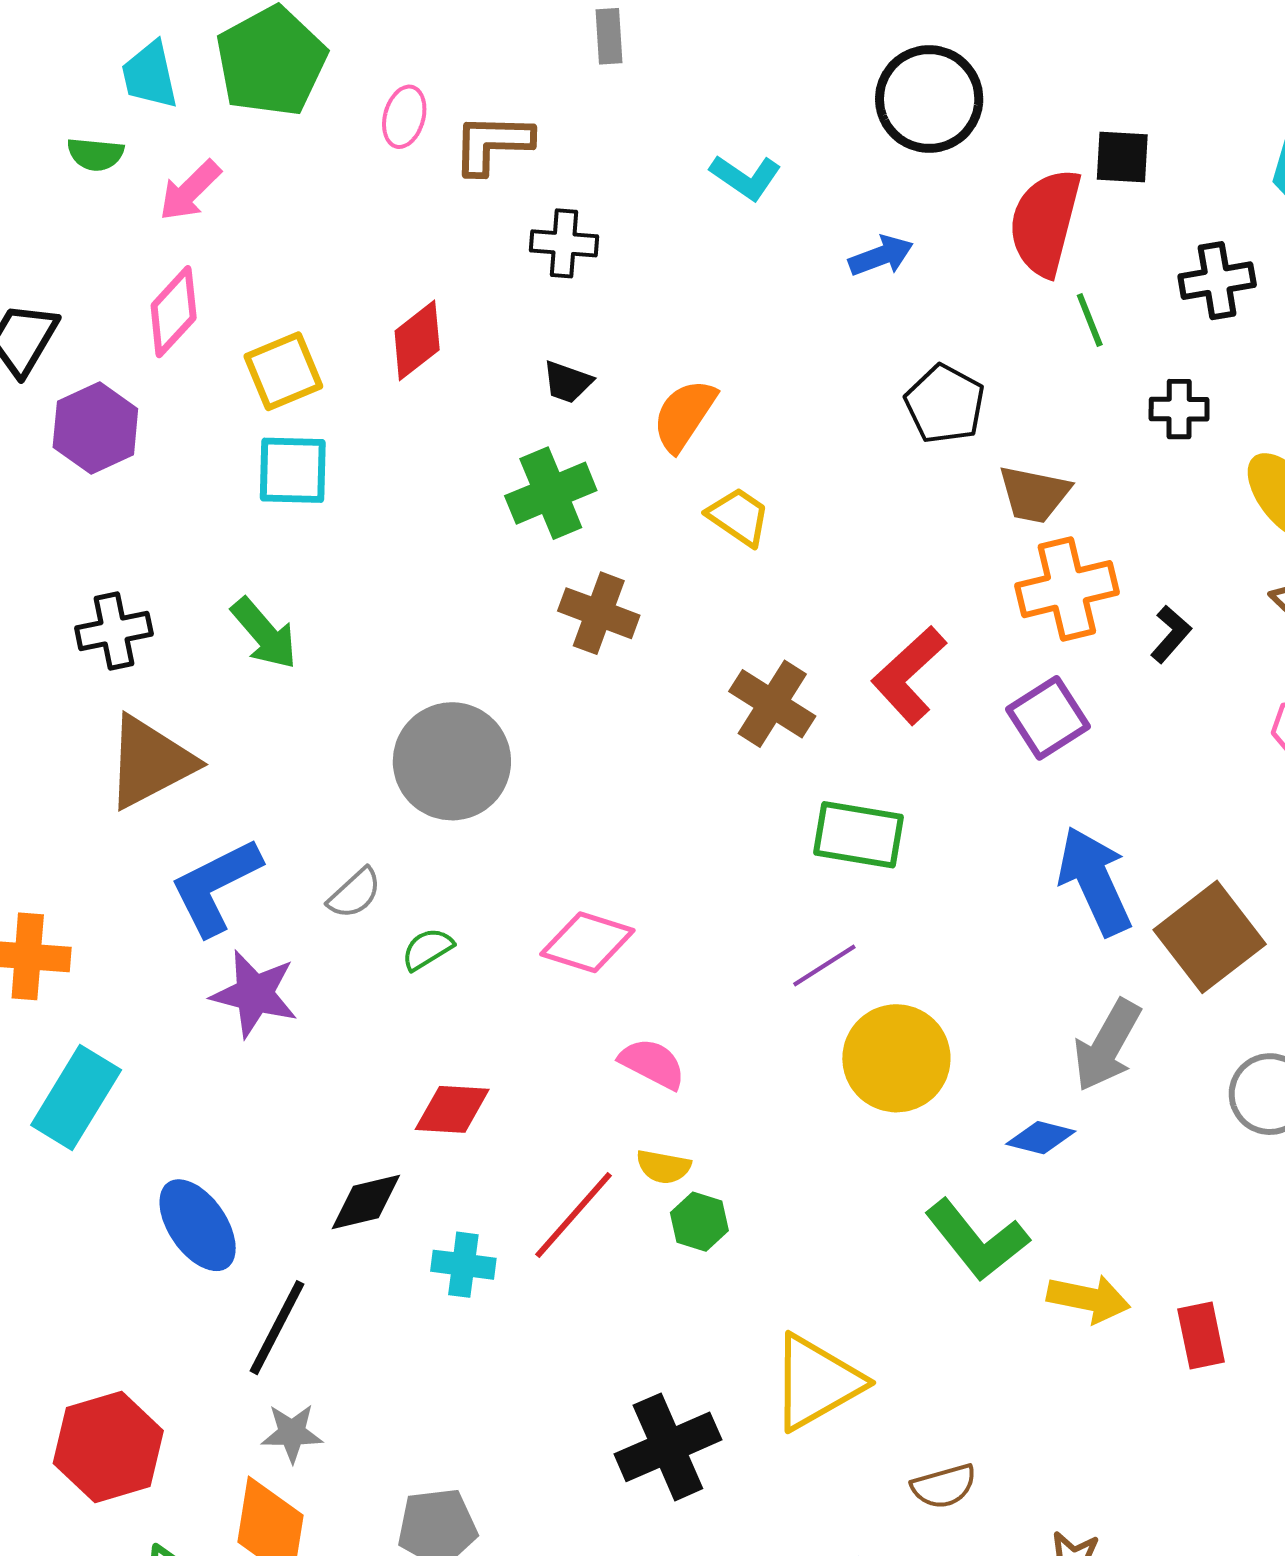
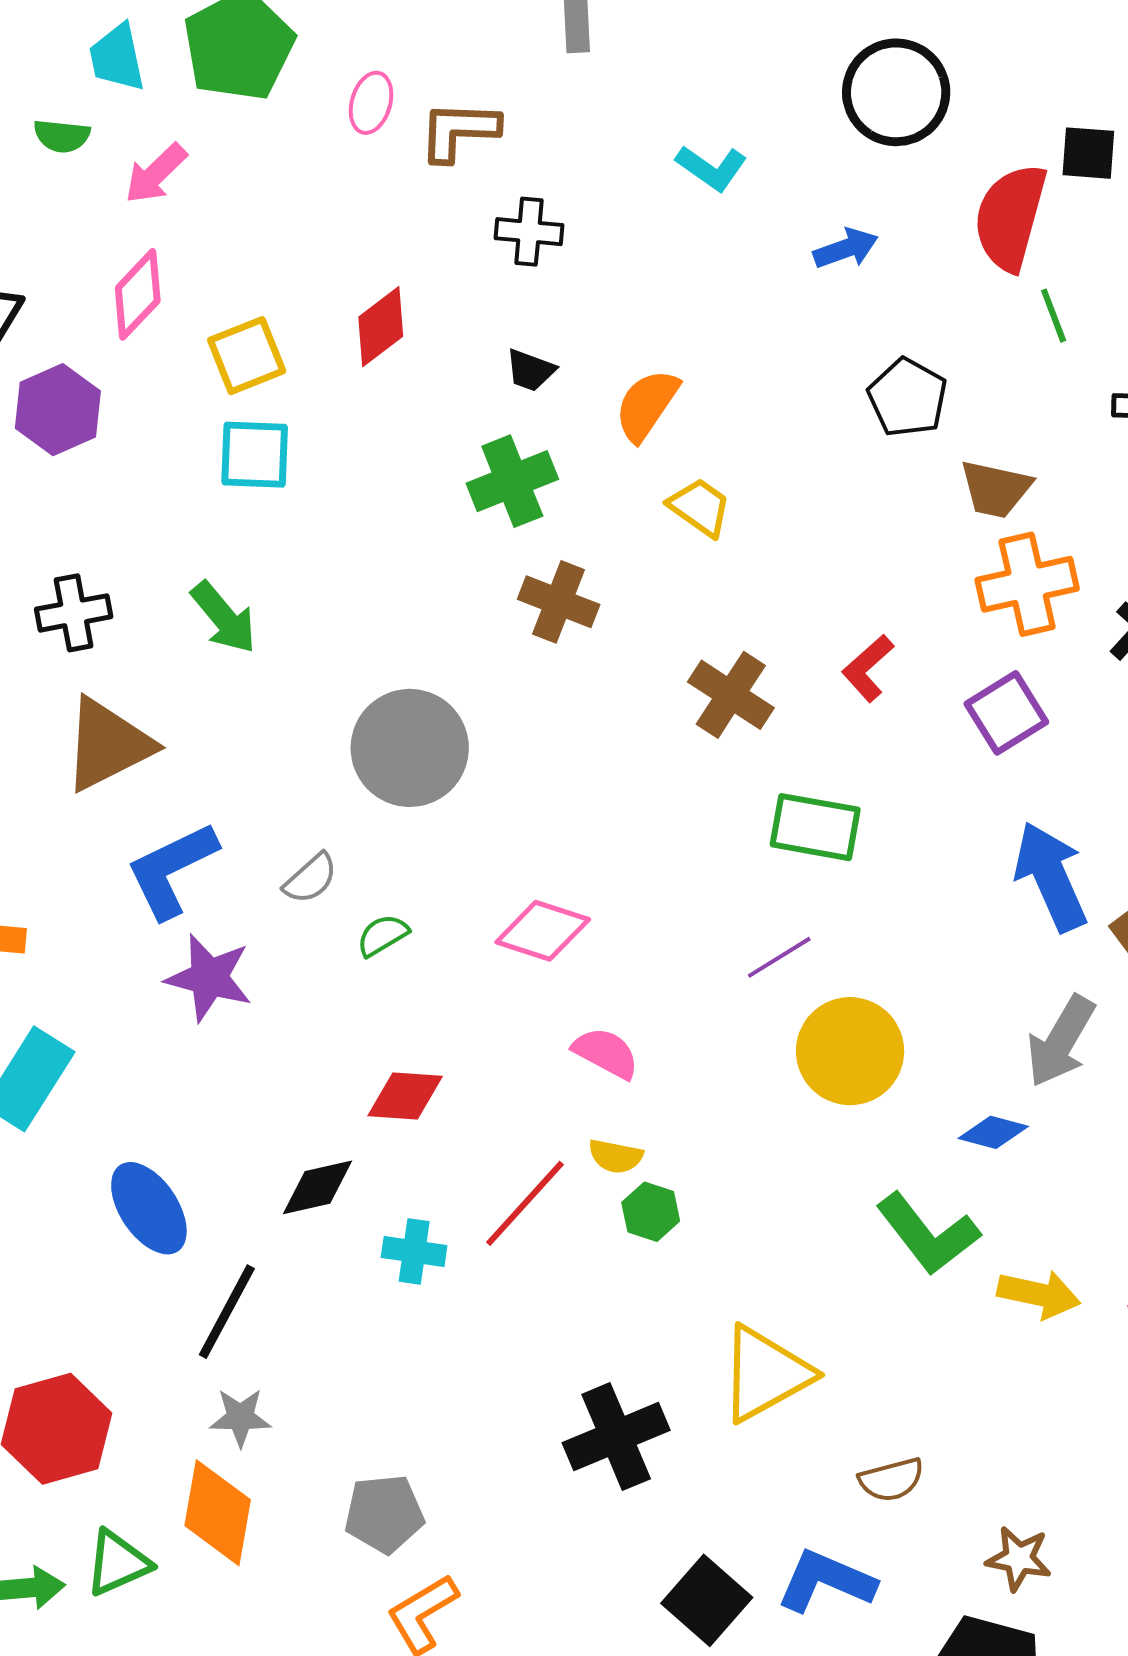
red L-shape: (909, 675) -> (868, 668), size x0.7

